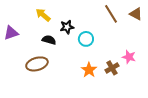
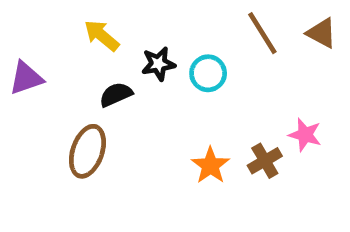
cyan circle: (86, 39) -> (208, 73), moved
black semicircle: (49, 40) -> (116, 95), turned -40
brown ellipse: (37, 64) -> (87, 151), turned -55

